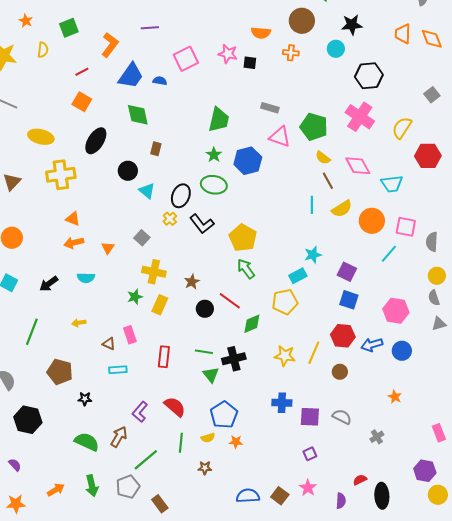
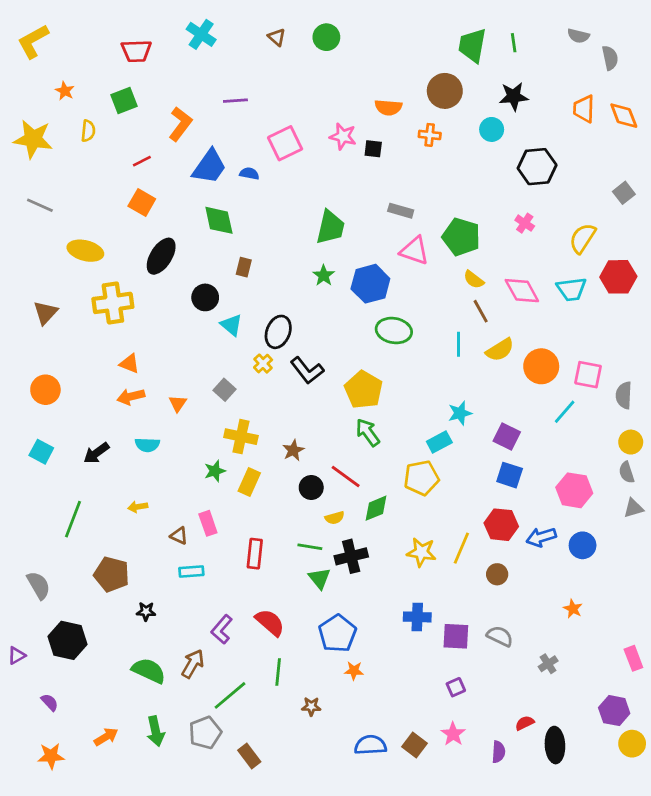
pink cross: (360, 117) -> (525, 223), size x0.5
cyan trapezoid: (392, 184) -> (571, 289), moved
green ellipse: (214, 185) -> (394, 331), moved
yellow semicircle: (208, 438) -> (335, 518), moved

